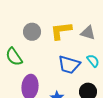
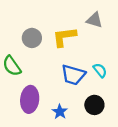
gray triangle: (88, 33) -> (94, 20), moved

